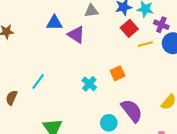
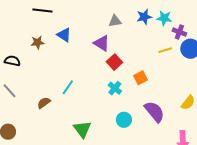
blue triangle: (54, 23) -> (64, 35), moved, turned 35
red square: (129, 28) -> (114, 62), moved
brown semicircle: (11, 98) -> (44, 103), turned 32
cyan circle: (109, 123) -> (124, 120), moved

